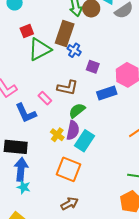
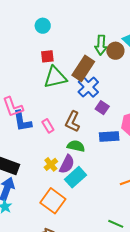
blue cross: (74, 50) -> (88, 87), size x1.5
brown L-shape: (68, 88) -> (73, 122), turned 90
green semicircle: (77, 111) -> (76, 146), turned 36
blue L-shape: (26, 113) -> (22, 121), moved

